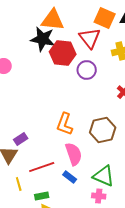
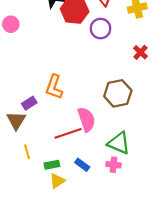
orange L-shape: (65, 124) -> (54, 87), moved
red line: (42, 167) -> (68, 133), moved
blue rectangle: (70, 177) -> (82, 165), moved

